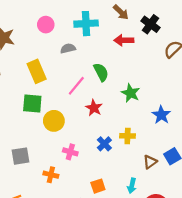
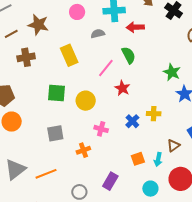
red arrow: (124, 40) -> (135, 27), moved
green star: (131, 93) -> (172, 72), moved
green square: (32, 104) -> (56, 93), moved
brown triangle: (150, 162) -> (174, 145), moved
orange cross: (51, 175) -> (83, 150), turned -32
orange square: (98, 186) -> (138, 159), moved

